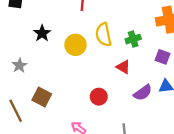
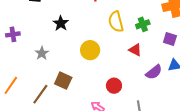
yellow circle: (75, 45) -> (90, 50), moved
red circle: (99, 97) -> (114, 86), moved
brown line: (16, 111) -> (40, 94), turned 65

